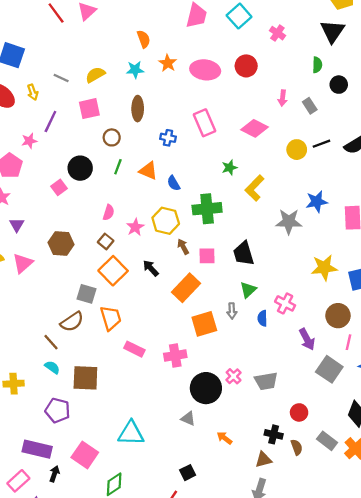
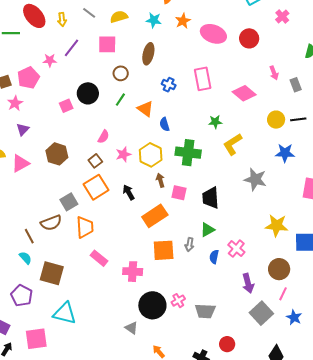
pink arrow: (283, 98) -> (274, 73), turned -40
blue star: (317, 202) -> (285, 153), moved
gray square: (87, 294) -> (69, 202), turned 30
cyan triangle: (131, 433) -> (65, 313), moved
pink square: (85, 455) -> (36, 339), turned 35

